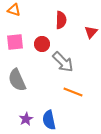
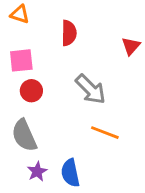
red semicircle: (61, 20) -> (69, 33), moved
red circle: (42, 44) -> (31, 91), moved
gray semicircle: (17, 80) -> (24, 135), moved

